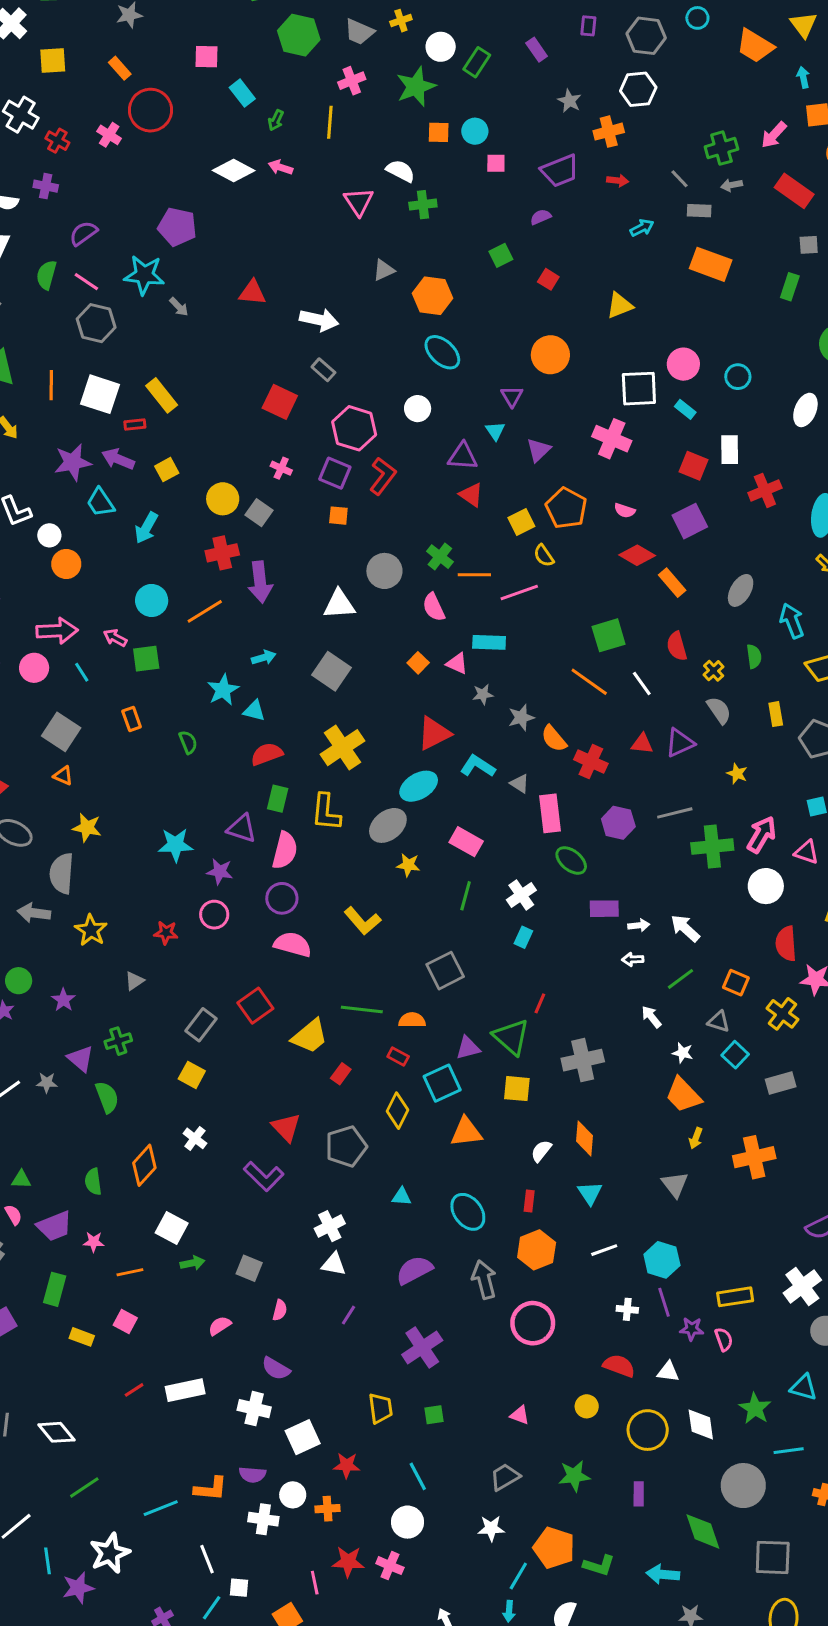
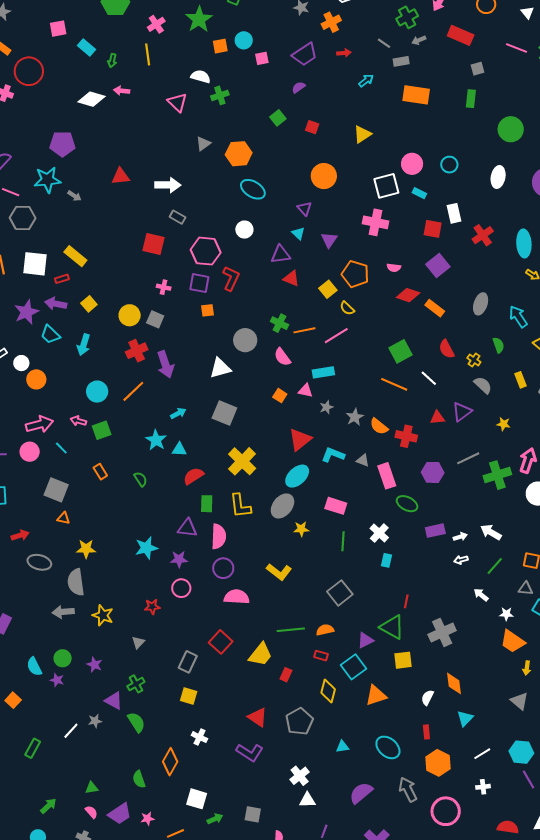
cyan triangle: (590, 1193) -> (465, 718), turned 30
white cross: (627, 1309) -> (483, 787), moved

